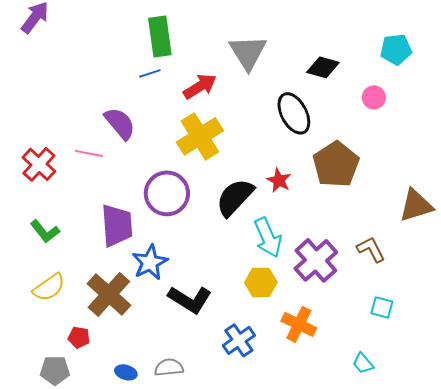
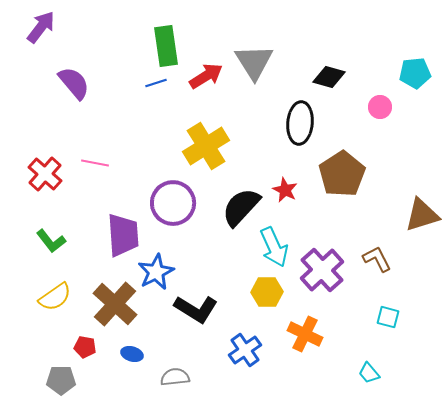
cyan pentagon: (396, 49) -> (415, 73), moved
red arrow: (200, 86) -> (206, 76), moved
black ellipse: (294, 113) -> (300, 123), turned 33
purple semicircle: (120, 123) -> (74, 83), moved
blue ellipse: (126, 372) -> (132, 354), moved

